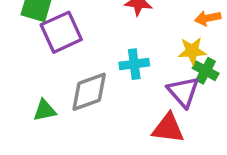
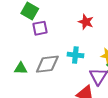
purple square: (61, 32) -> (40, 28), size x0.7

